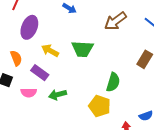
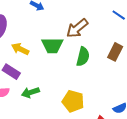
brown arrow: (115, 21) -> (77, 28), moved
green semicircle: (113, 82) -> (83, 57), moved

